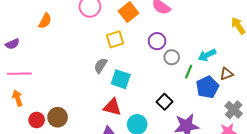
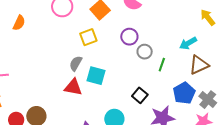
cyan arrow: (207, 55) -> (188, 43), moved
brown triangle: (226, 74) -> (199, 65), size x1.5
blue pentagon: (207, 87) -> (184, 93), moved
red triangle: (112, 107) -> (73, 87), moved

